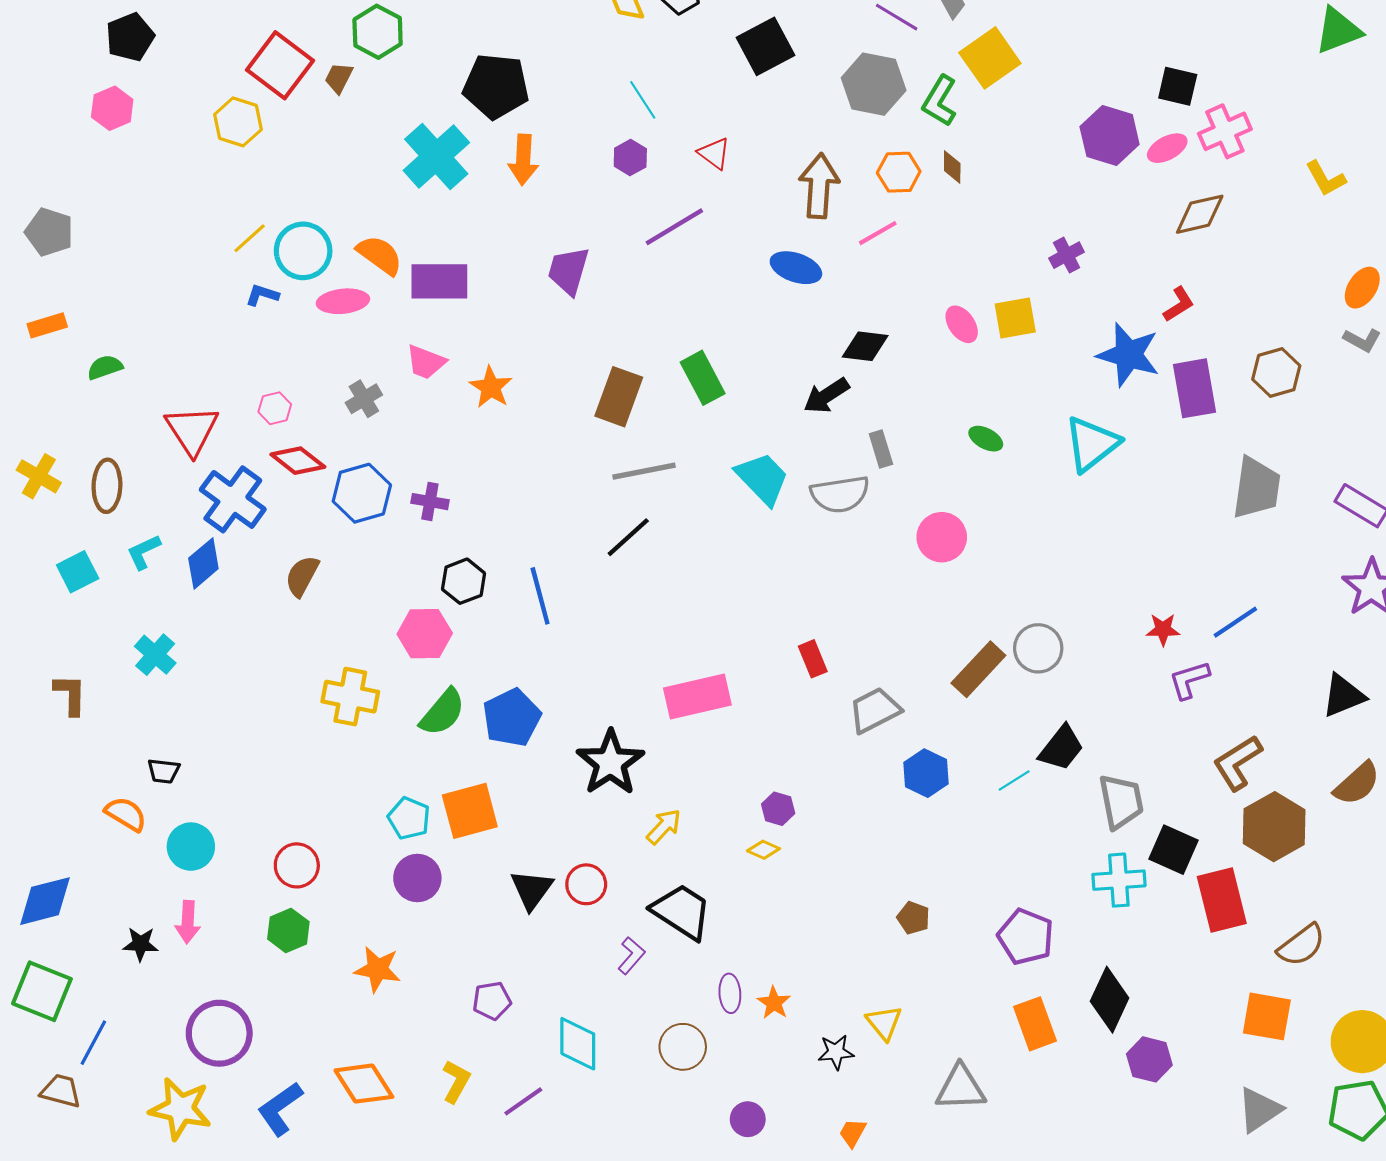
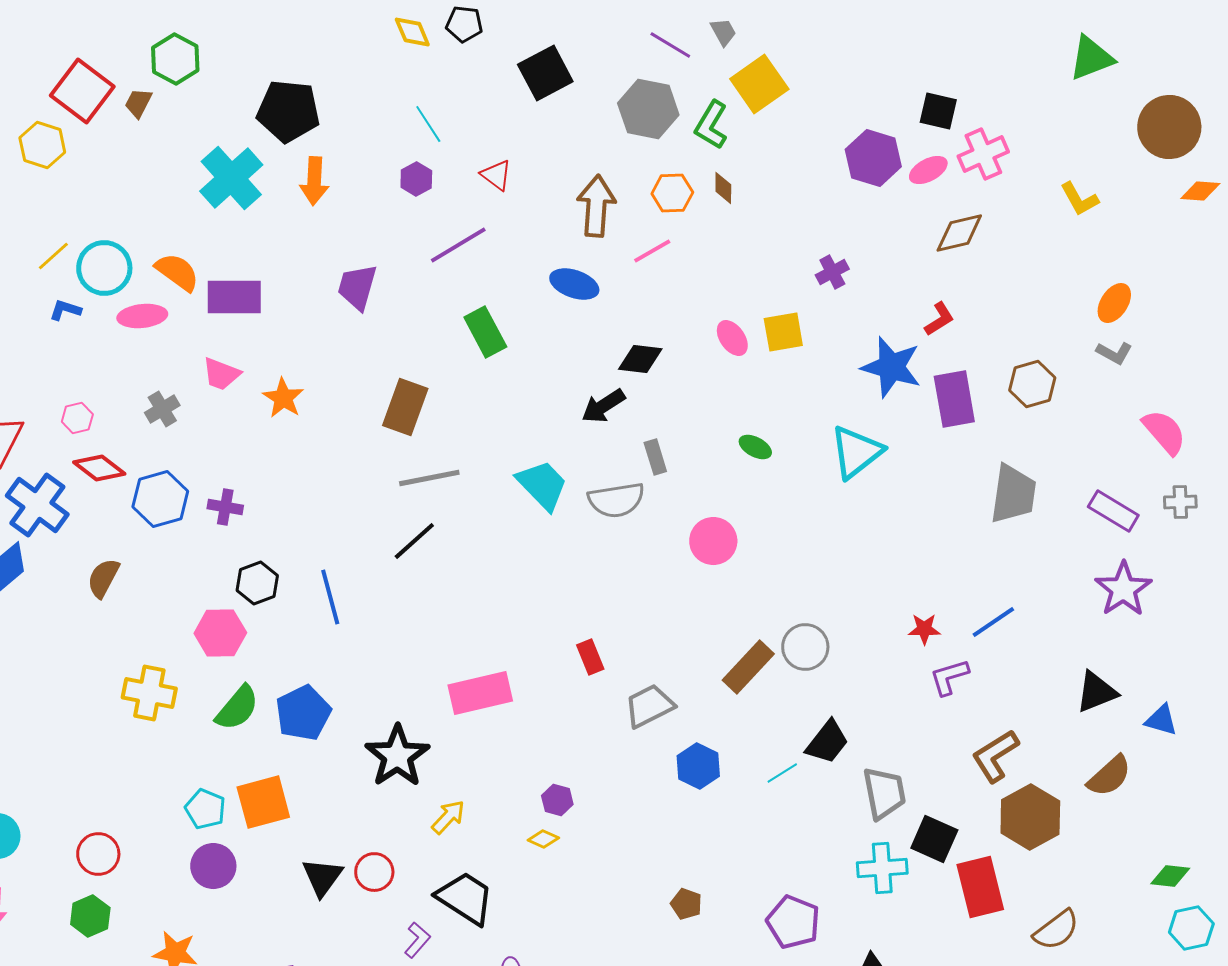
green rectangle: (703, 378) -> (485, 332), moved

